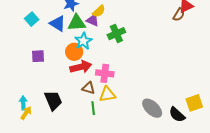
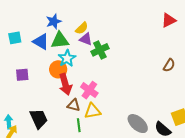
brown semicircle: (179, 15) -> (169, 65), moved
cyan square: (32, 19) -> (15, 38), turned 32
purple triangle: (93, 20) -> (86, 39), moved
red arrow: (81, 67) -> (65, 84), turned 90
pink cross: (105, 73) -> (89, 90), turned 30

